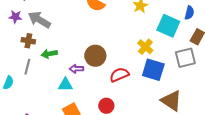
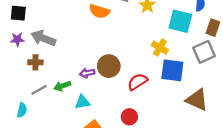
green arrow: (49, 54) -> (62, 86), moved
gray line: (27, 67) -> (39, 90), turned 56
purple arrow: (76, 69) -> (87, 73), moved

